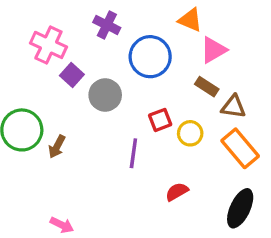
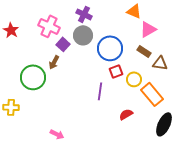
blue circle: (150, 57) -> (110, 48), moved
gray circle: (105, 95) -> (83, 35), moved
brown arrow: (57, 147) -> (54, 62), moved
orange rectangle: (240, 148) -> (152, 94), moved

